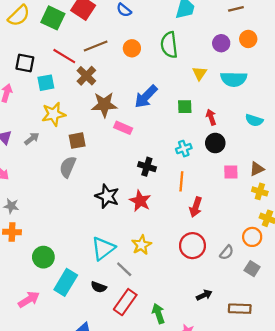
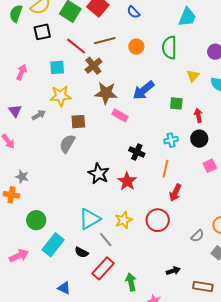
black square: (25, 63) -> (42, 32), moved, turned -30
pink square: (231, 172) -> (210, 166), turned -32
gray star: (11, 206) -> (22, 177), moved
red circle: (192, 246) -> (158, 220), moved

